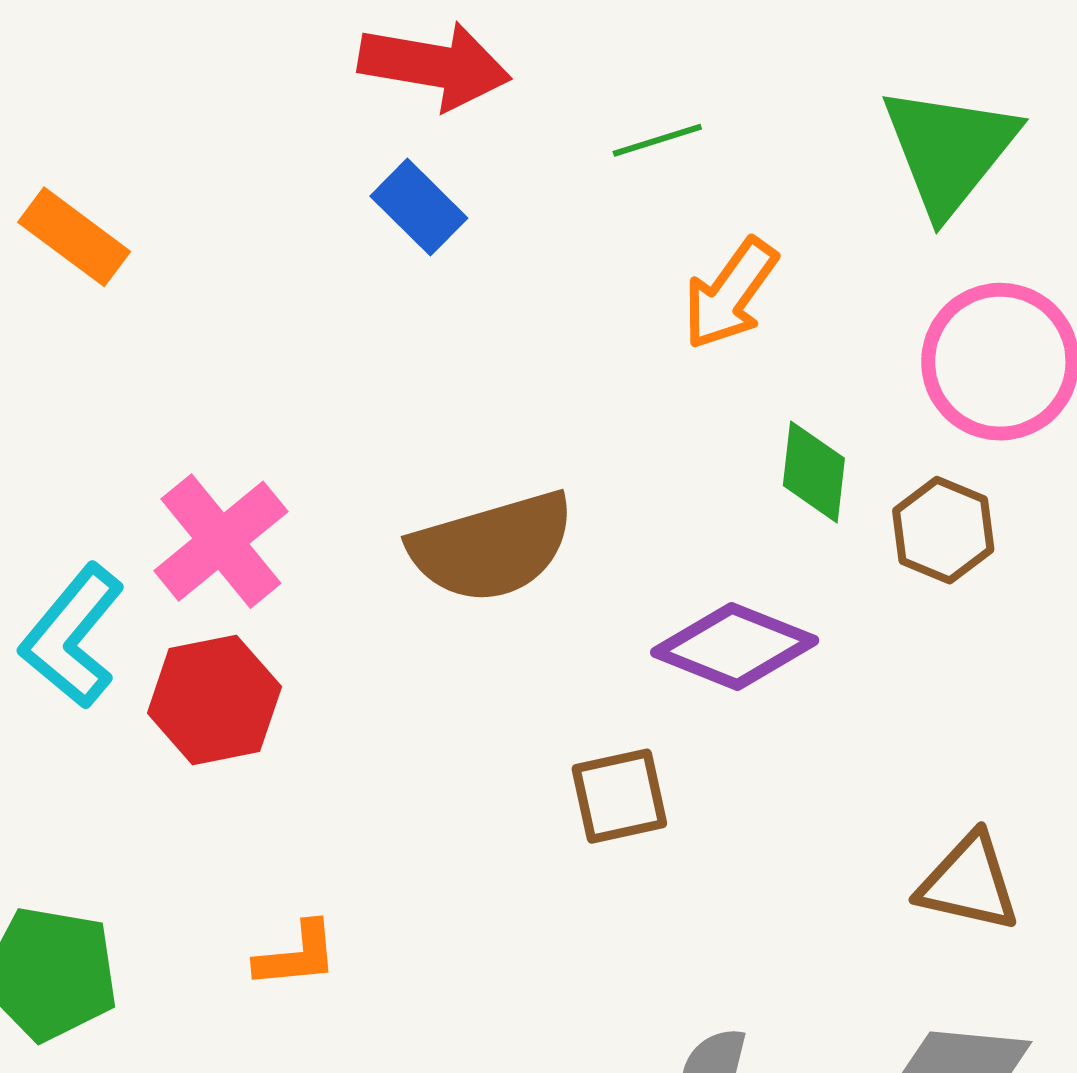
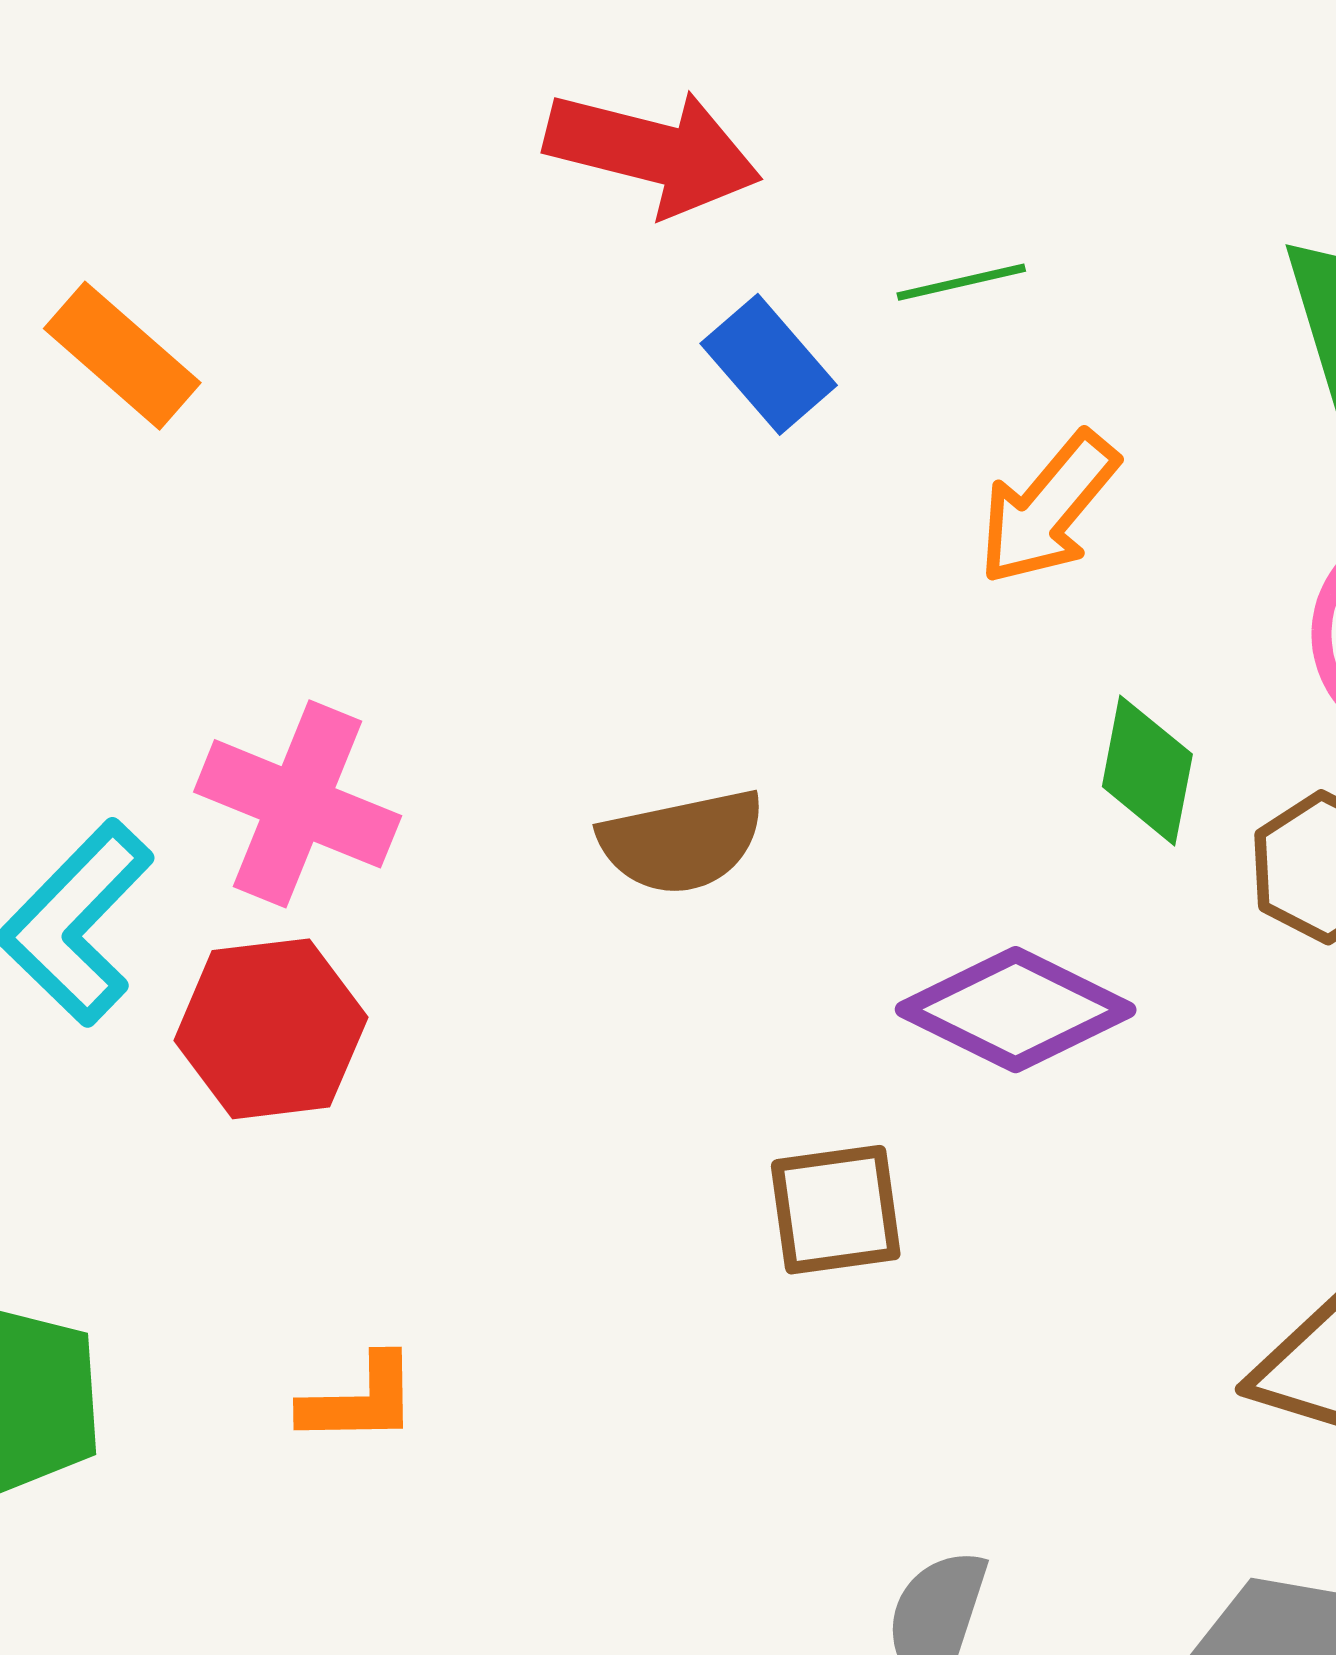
blue rectangle: (419, 207) -> (769, 364), moved
pink cross: (221, 541) -> (298, 804), turned -33
brown semicircle: (492, 547) -> (682, 842), size x0.7

